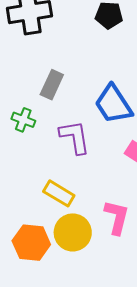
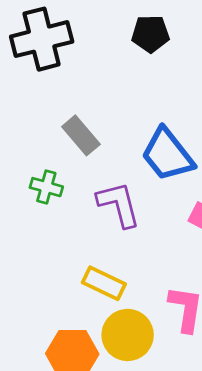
gray rectangle: (52, 85) -> (81, 135), turned -60

